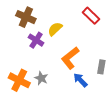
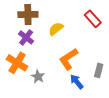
brown cross: (26, 17) -> (28, 15), turned -30
purple cross: (36, 40) -> (26, 37), moved
orange cross: (19, 80) -> (17, 63), moved

